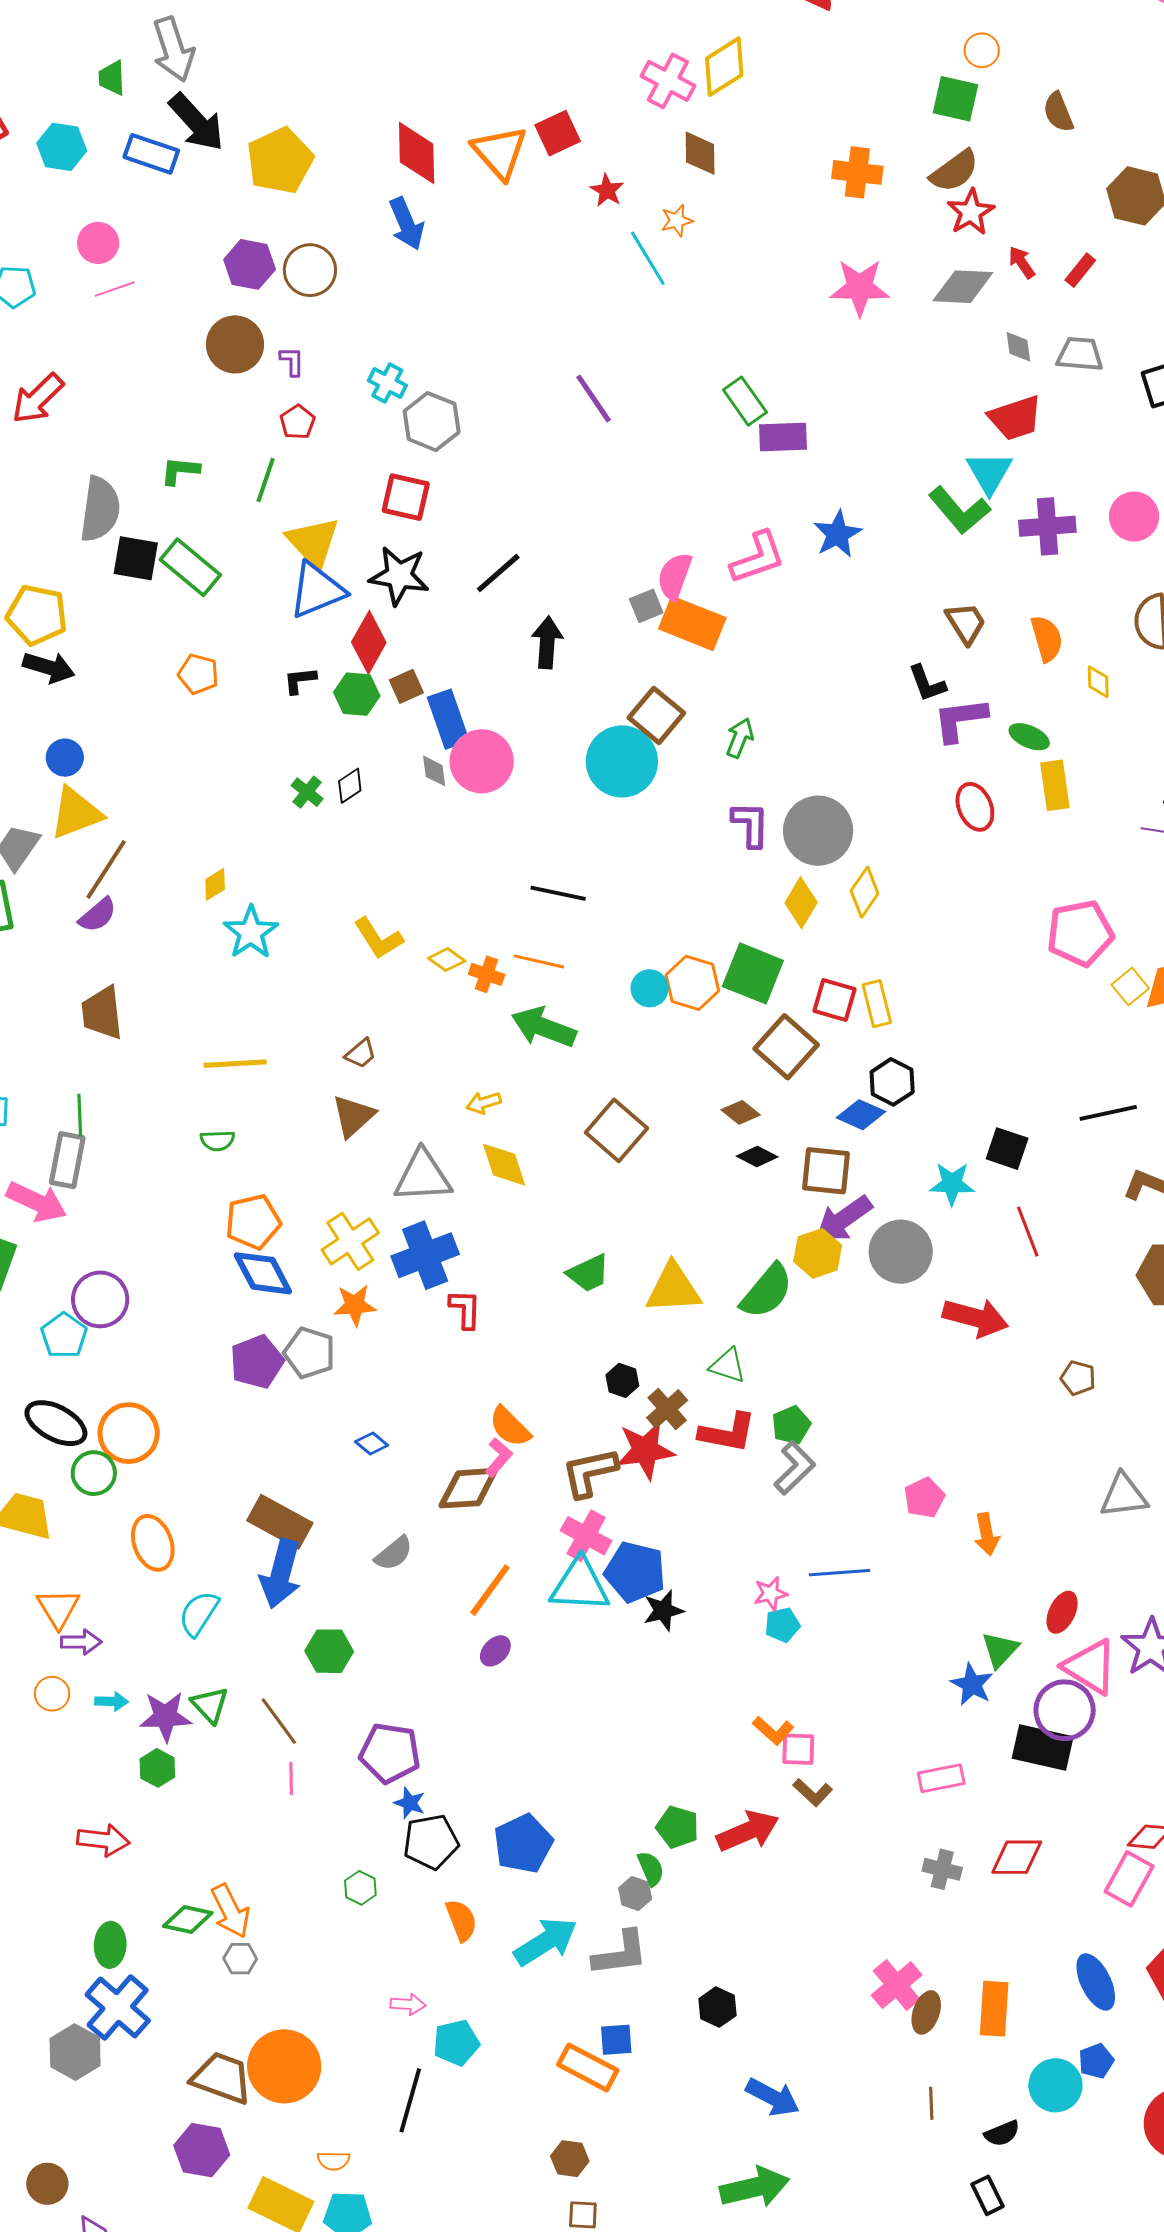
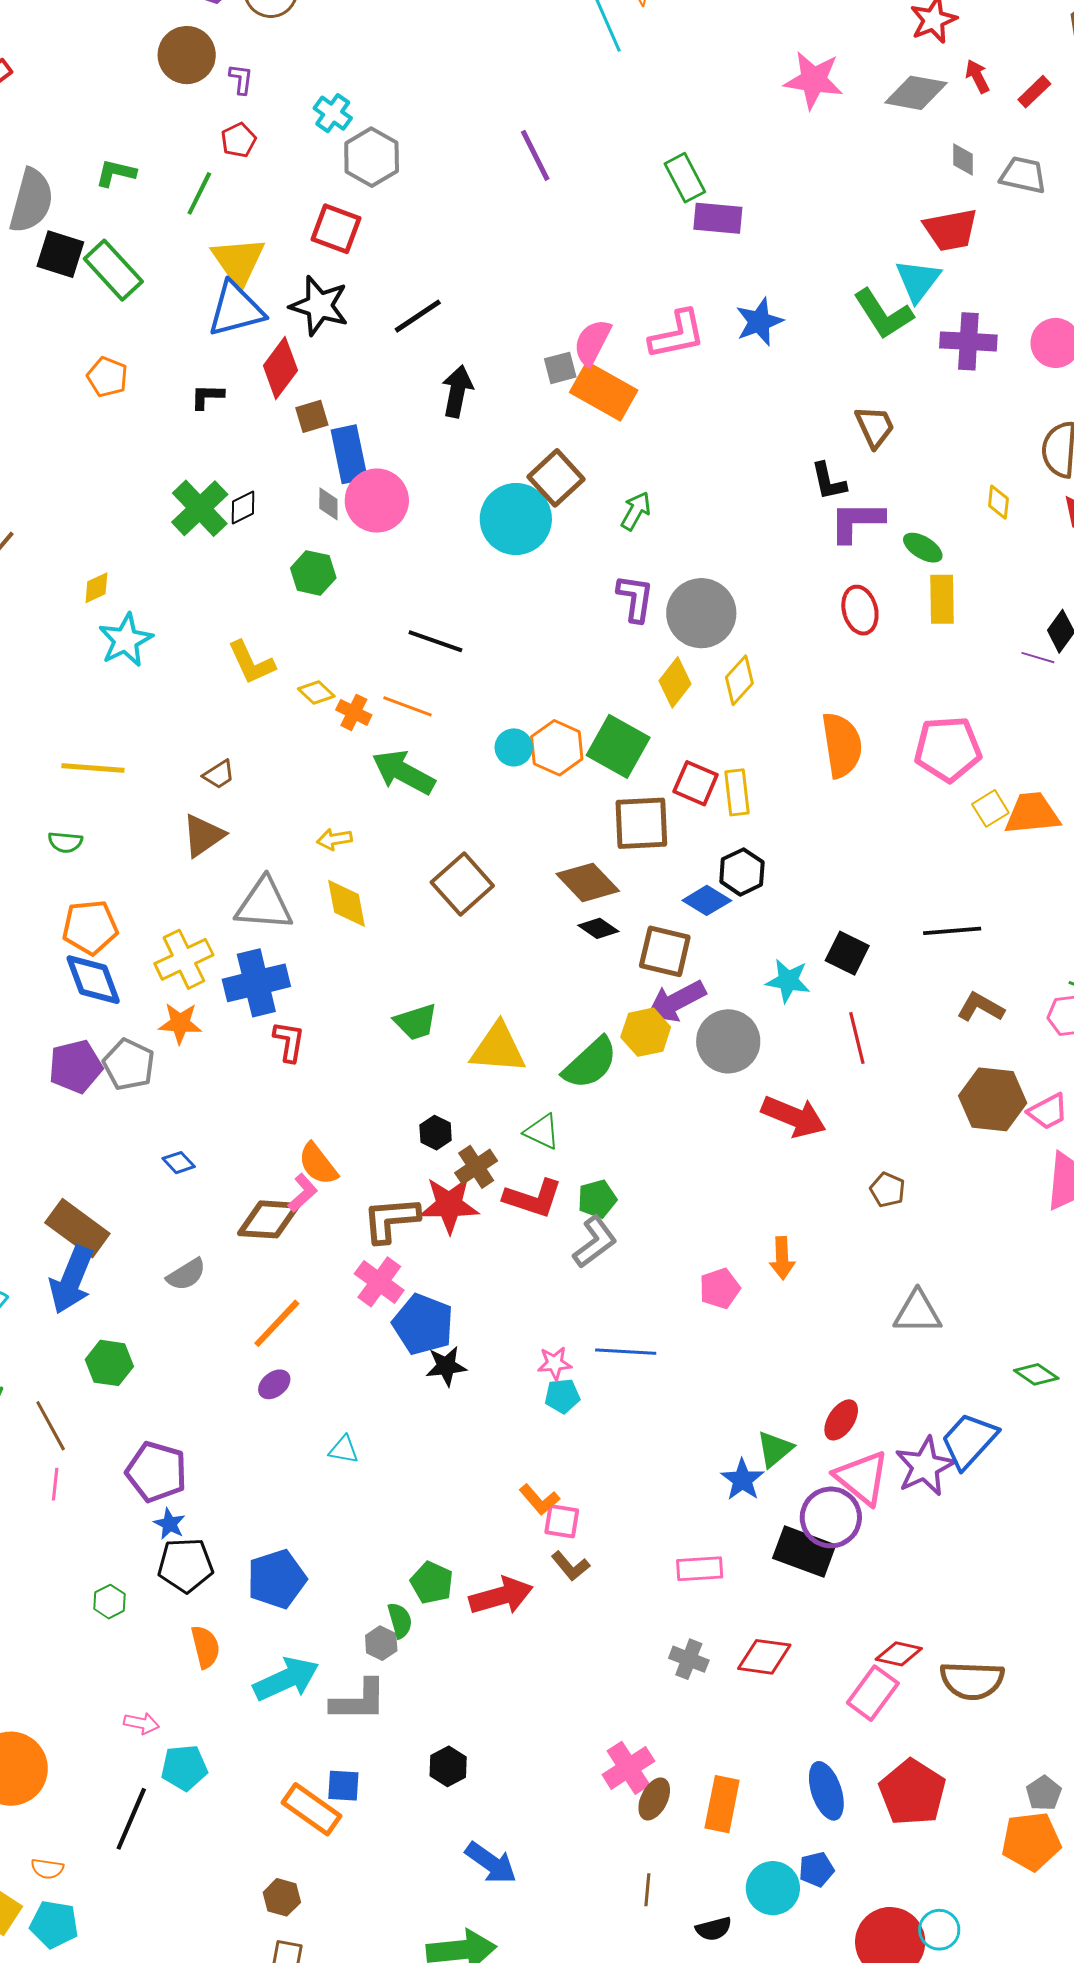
orange semicircle: (1047, 639) -> (842, 745), moved, size x1.4
green hexagon: (357, 694) -> (313, 573), moved
green cross: (307, 792) -> (200, 508), size x1.8
brown square: (786, 1047) -> (641, 823), turned 38
brown diamond: (741, 1112) -> (588, 882), size x1.6
orange arrow: (987, 1534) -> (782, 1258), moved
cyan triangle: (580, 1585) -> (344, 1450), moved, size x0.5

